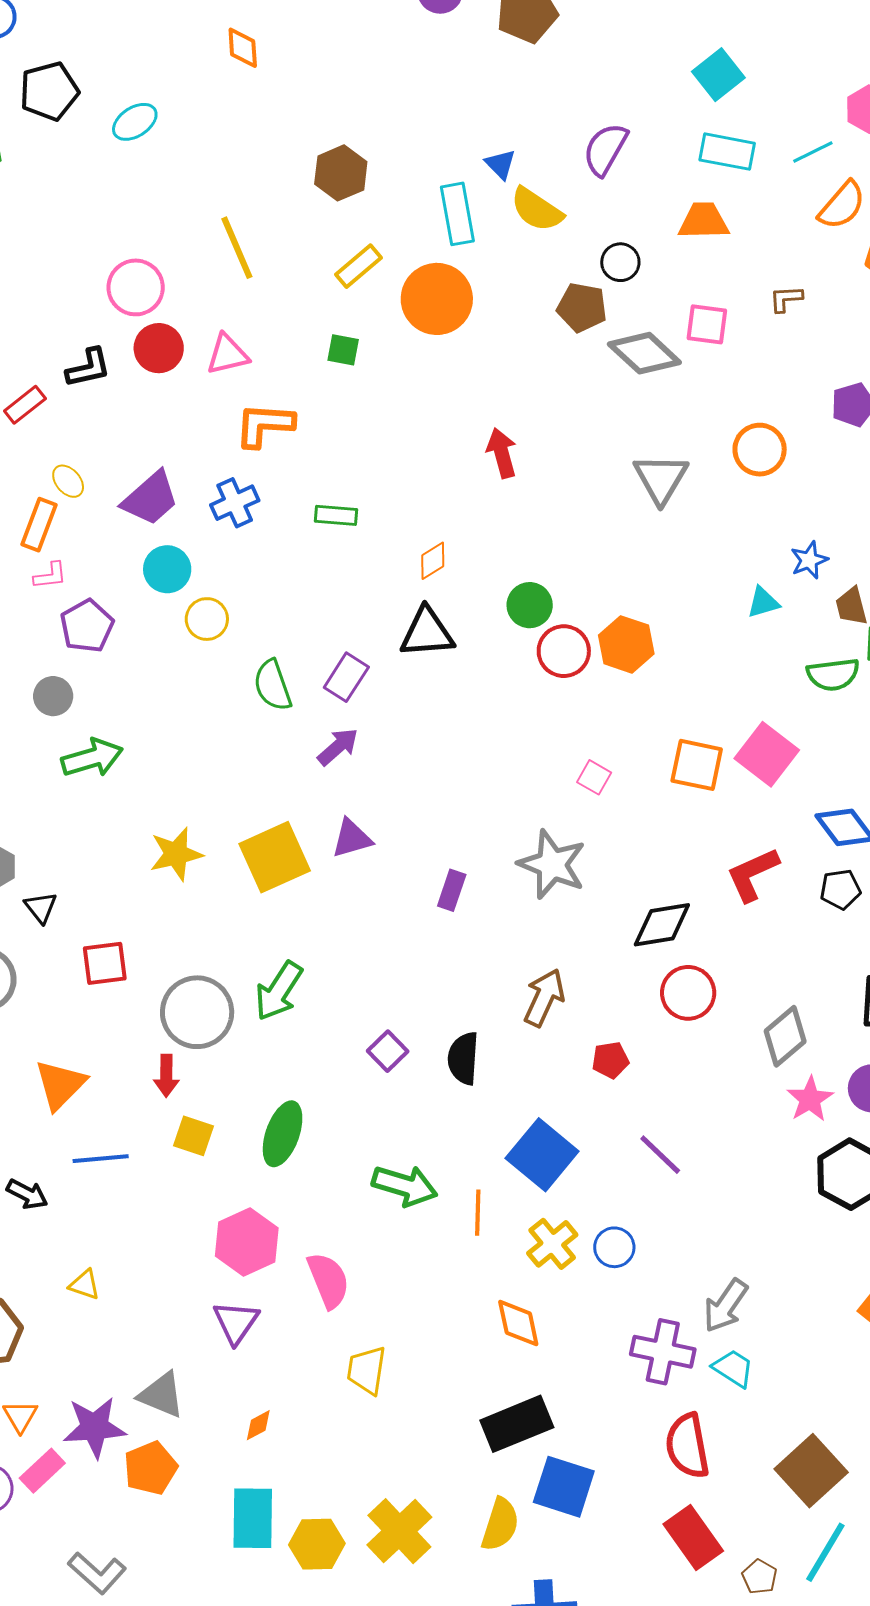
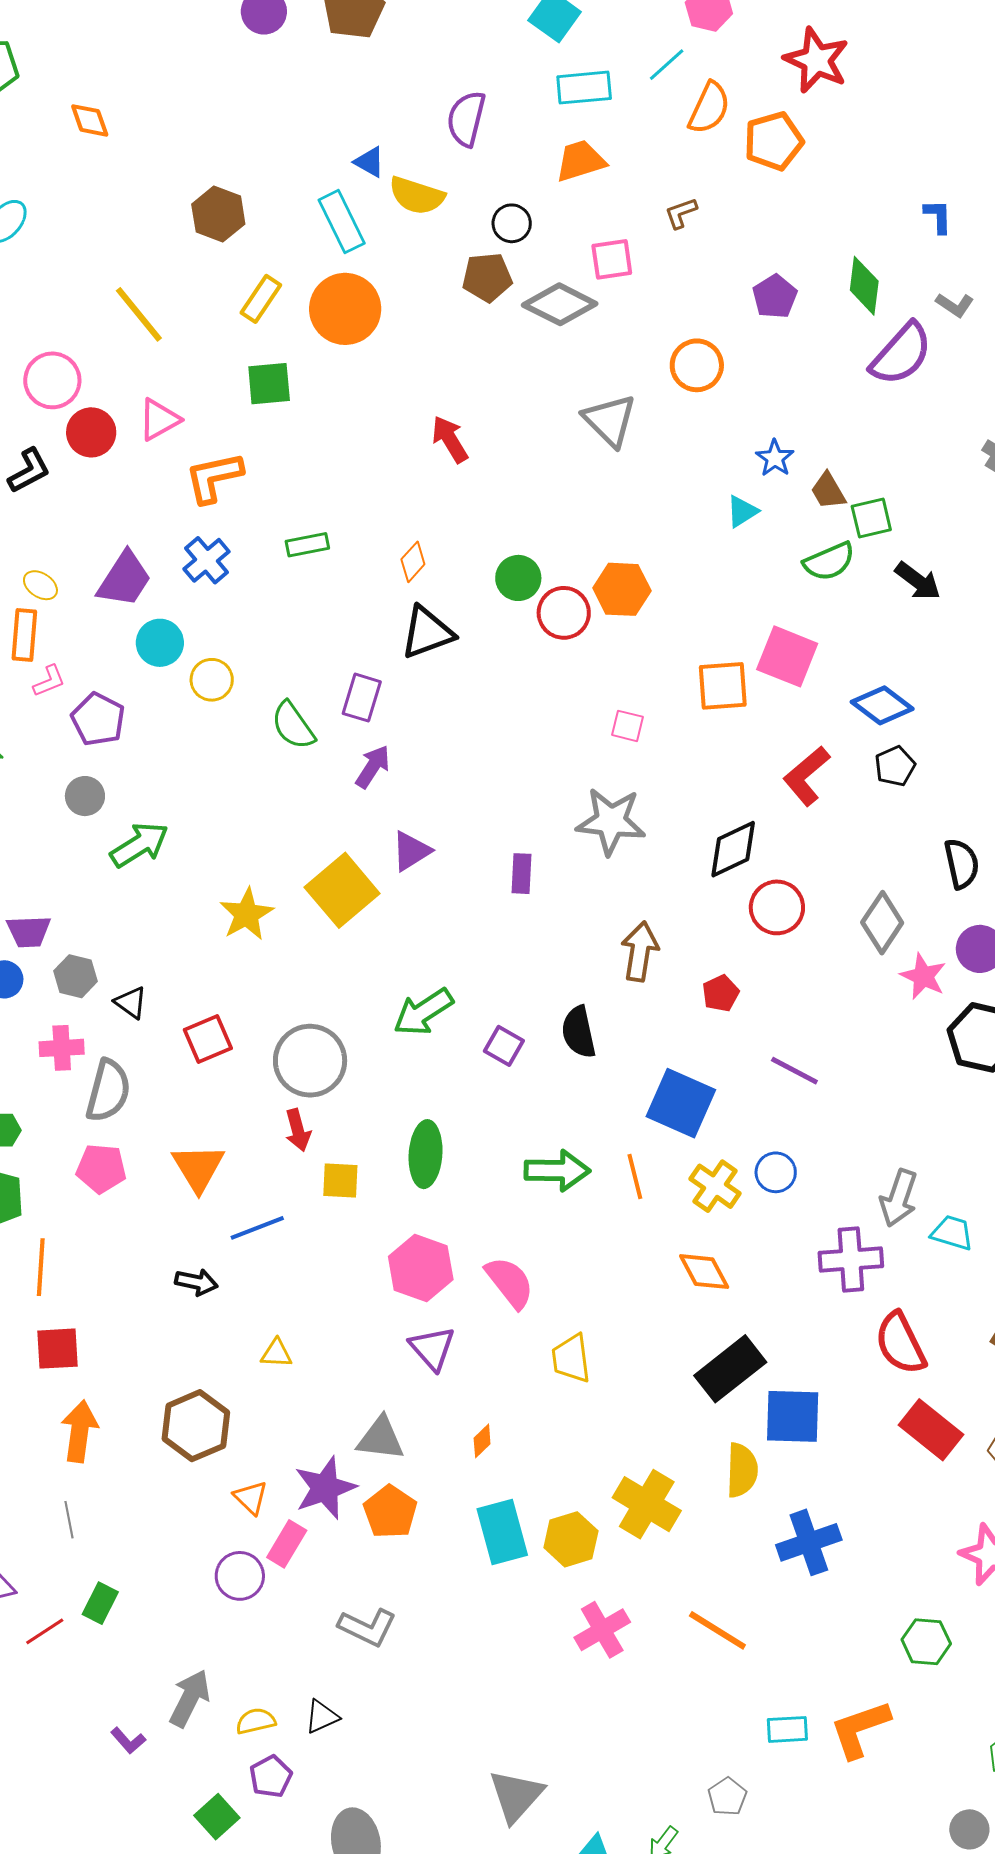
green square: (343, 350) -> (269, 384), size x1.4
green arrow: (279, 991) -> (423, 1012), moved, turned 40
cyan trapezoid: (733, 1368) -> (952, 1233), moved

